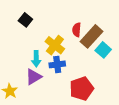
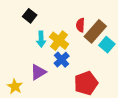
cyan arrow: (36, 59) -> (41, 39), moved
blue cross: (57, 64) -> (62, 60), turned -35

